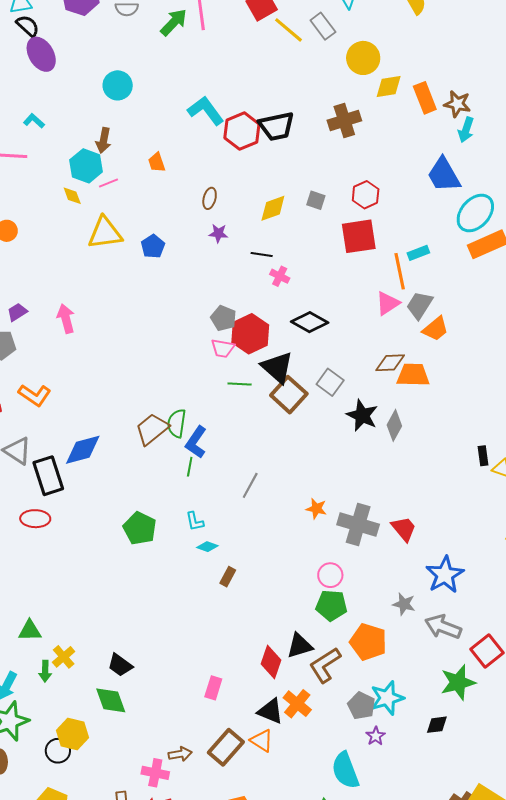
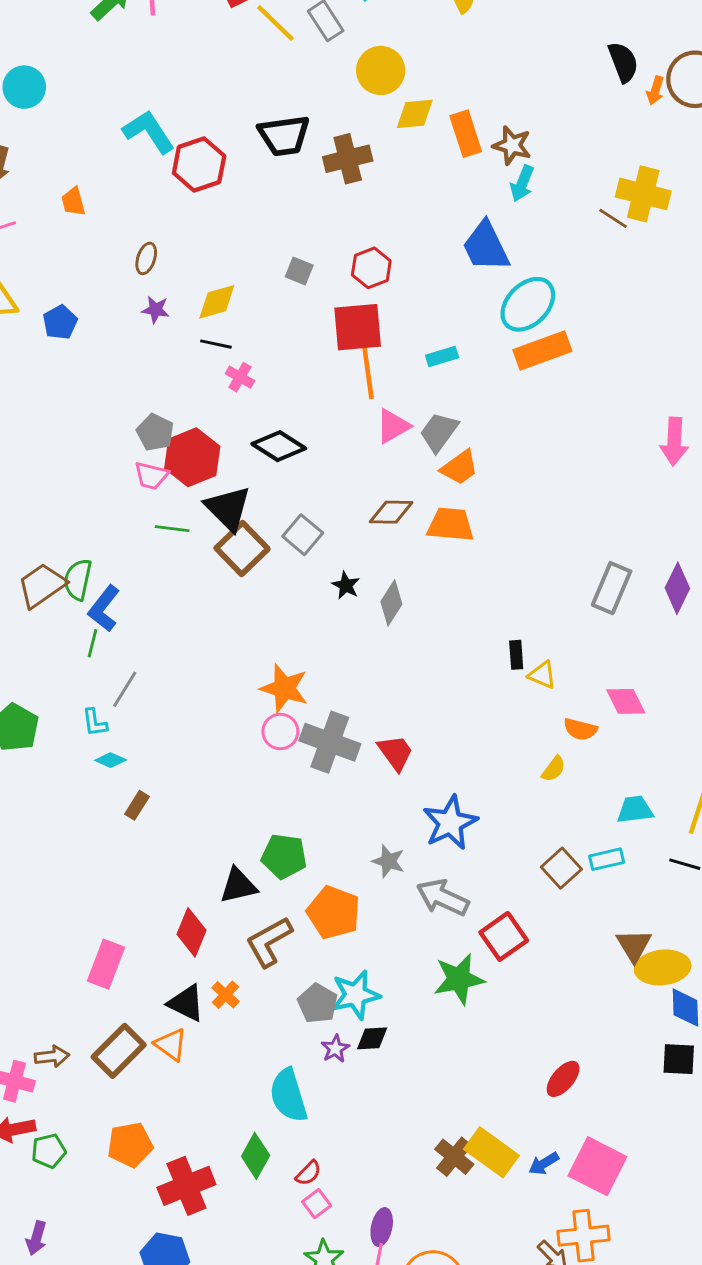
black trapezoid: (277, 126) -> (284, 136), moved
yellow diamond: (273, 208) -> (217, 302), moved
orange line: (400, 271) -> (368, 373), moved
orange trapezoid: (413, 375) -> (451, 525), moved
black star: (362, 415) -> (346, 585), size x0.6
gray line: (250, 485) -> (125, 689), moved
orange star: (316, 509) -> (284, 688), moved, size x1.6
pink circle: (330, 575) -> (280, 731), moved
black triangle: (300, 646) -> (238, 886), moved
pink rectangle: (213, 688) -> (106, 964), size x1.4
orange cross: (297, 704) -> (225, 995), size x0.7
black diamond: (437, 725) -> (372, 1038), moved

